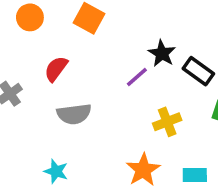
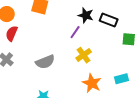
red semicircle: (56, 69) -> (12, 33), moved
yellow cross: (167, 122) -> (84, 55), moved

